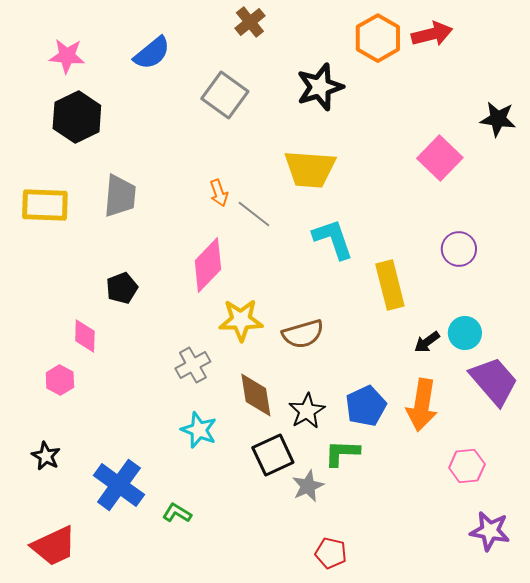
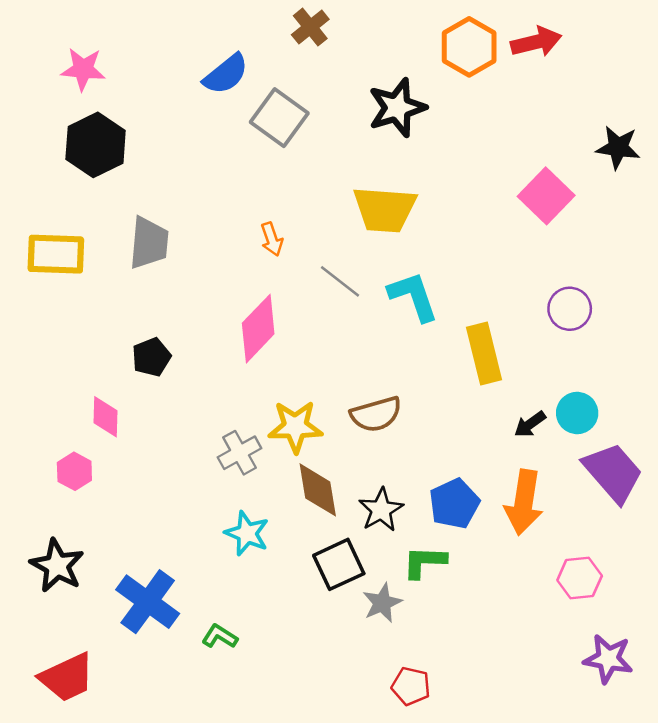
blue semicircle: (152, 53) -> (226, 74), moved
gray line: (254, 214) -> (340, 281), moved
yellow star: (241, 320) -> (295, 427), moved
black star: (46, 456) -> (57, 566), size x1.5

